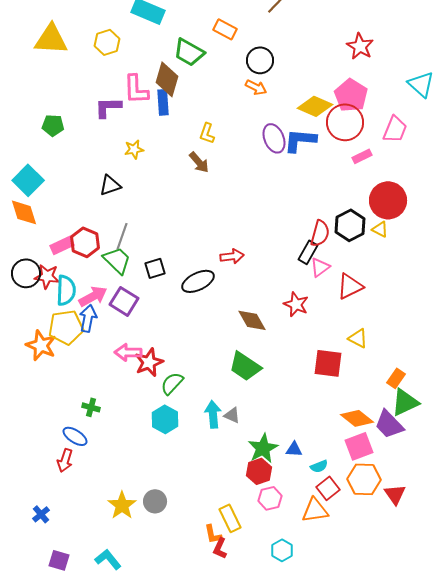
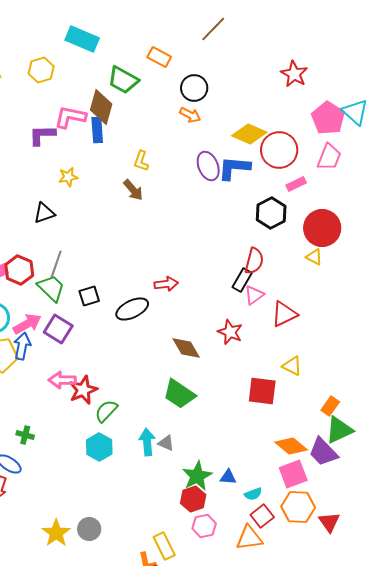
pink L-shape: (136, 89) -> (70, 117), turned 104
pink pentagon: (351, 95) -> (328, 118), moved
black hexagon: (350, 225) -> (271, 213), moved

